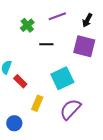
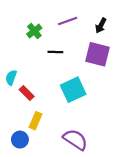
yellow rectangle: (37, 103) -> (35, 121), moved
purple semicircle: (70, 109) -> (75, 140), moved, turned 80

